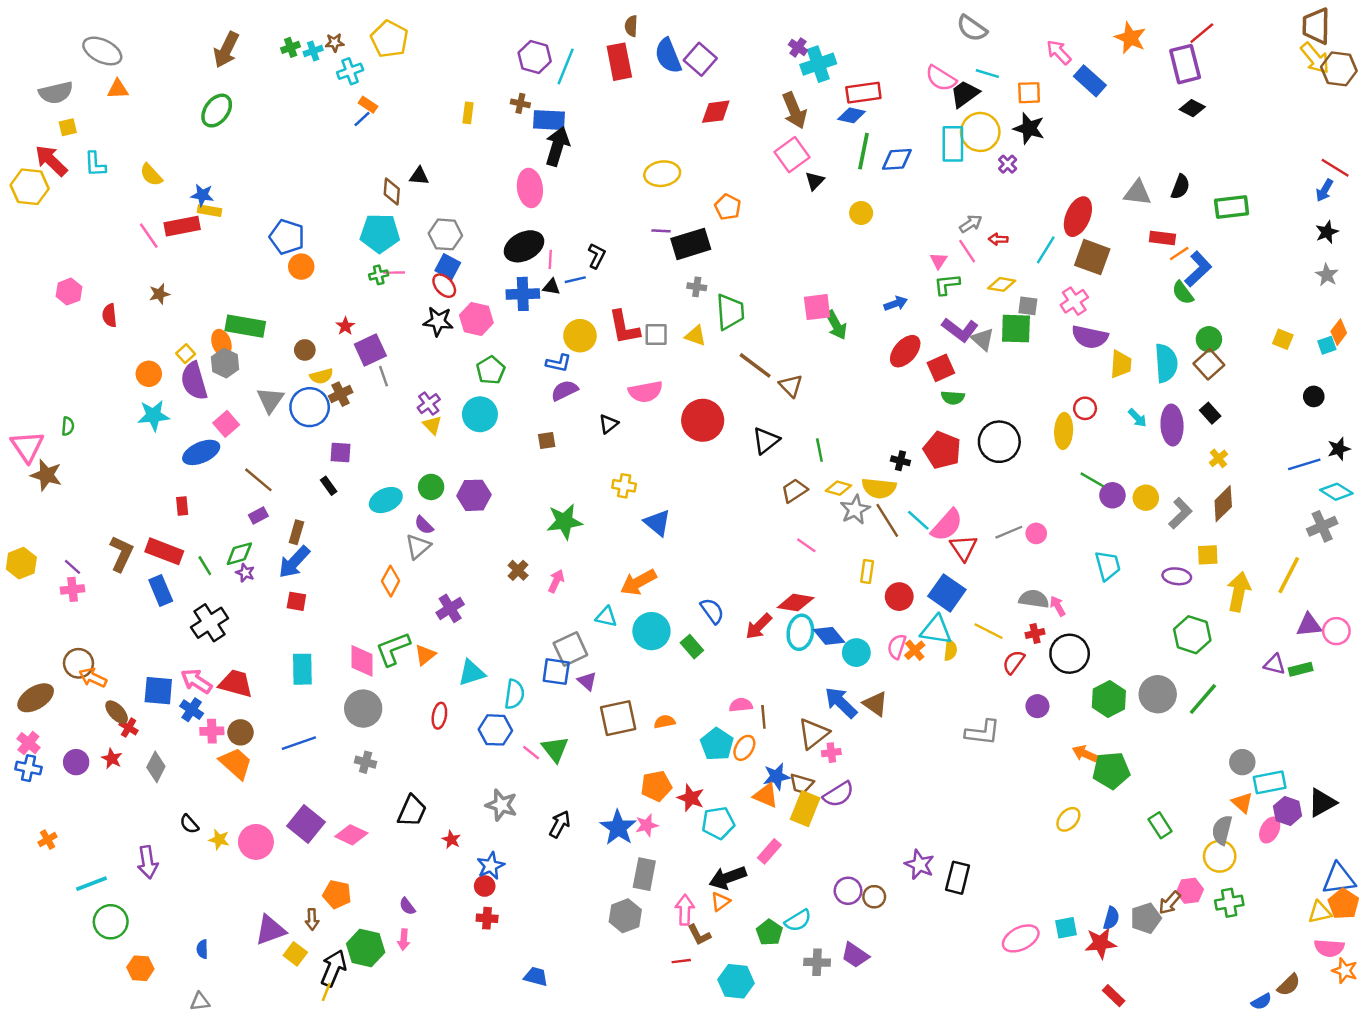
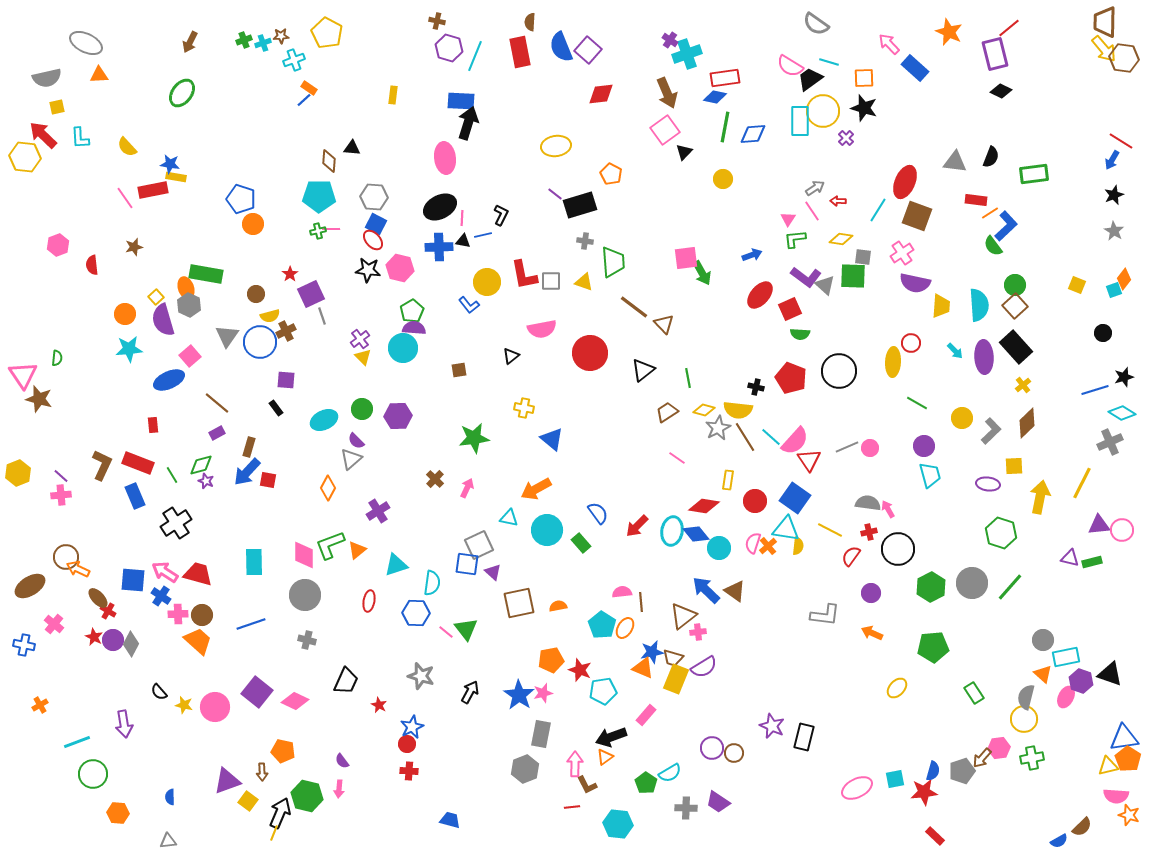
brown arrow: (226, 50) -> (190, 42), size x0.7
brown cross: (520, 103) -> (437, 21), moved
purple line: (661, 231) -> (555, 194), turned 35
blue L-shape: (559, 363) -> (469, 305), turned 40
purple semicircle: (564, 390) -> (414, 328), moved, turned 30
black rectangle: (1210, 413) -> (1016, 347), size x1.8
purple circle: (1112, 495) -> (924, 446), moved
red square: (296, 601) -> (268, 480), moved
red diamond: (796, 603) -> (704, 506), moved
pink cross: (28, 743) -> (54, 624), moved
orange arrow: (1085, 754) -> (872, 633), moved
purple circle: (76, 762) -> (113, 640), moved
black triangle: (1322, 803) -> (1110, 674), turned 48

